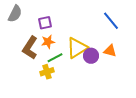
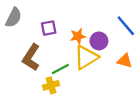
orange star: (48, 42) -> (78, 36), moved
purple circle: (91, 56) -> (99, 41), moved

